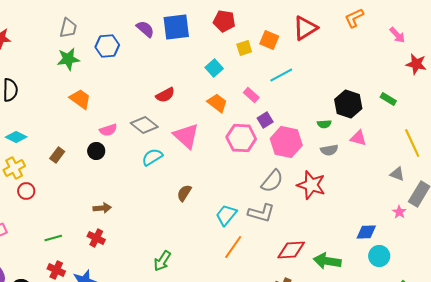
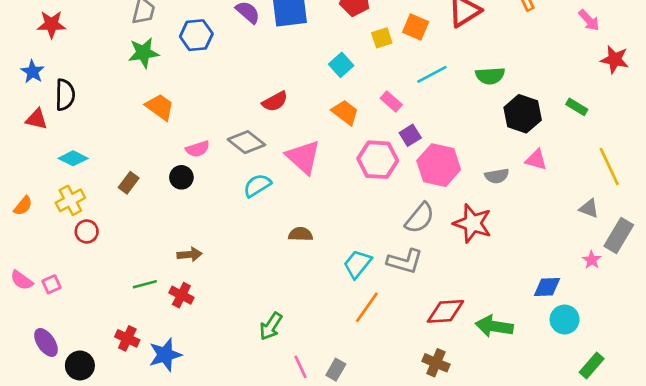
green semicircle: (324, 124) -> (490, 76), moved, size x1.5
brown semicircle: (184, 193) -> (301, 234), turned 60
green line: (53, 238) -> (145, 284), moved

